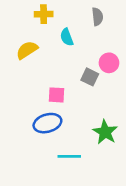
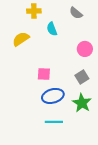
gray semicircle: (97, 17) -> (76, 13), turned 136
gray square: (90, 77) -> (82, 77), moved, turned 32
blue ellipse: (47, 123) -> (53, 96), moved

